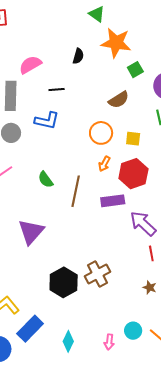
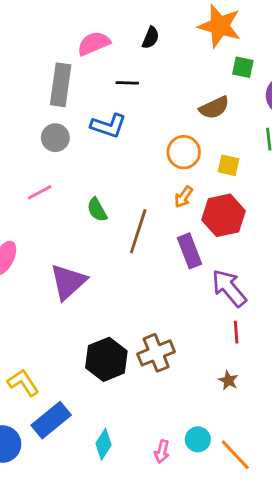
black semicircle: (78, 56) -> (151, 38), moved
green square: (135, 70) -> (243, 67), turned 35
purple rectangle: (113, 201) -> (190, 251), turned 70

